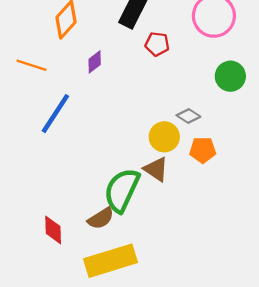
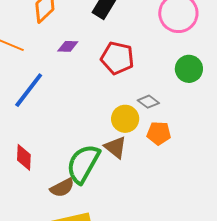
red pentagon: (157, 44) -> (117, 58), moved, size x1.5
purple diamond: (95, 62) -> (68, 46), turned 35
red diamond: (53, 230) -> (24, 157), moved

